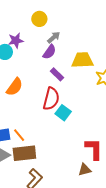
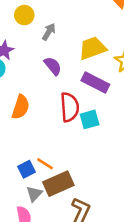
purple semicircle: (49, 52) -> (53, 66), moved, turned -56
purple rectangle: (57, 74) -> (95, 82), moved, size x1.5
cyan square: (63, 113) -> (90, 119), turned -35

